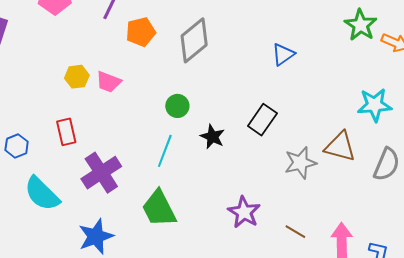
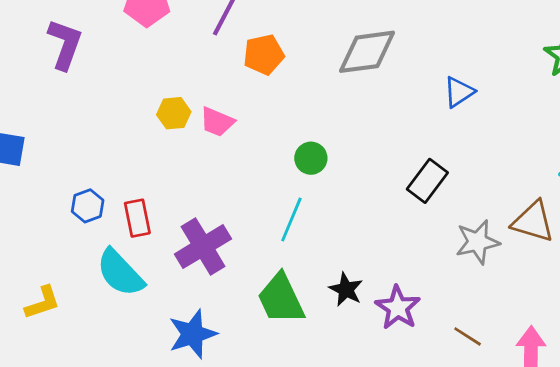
gray diamond: (194, 40) -> (367, 52), moved, turned 30
red rectangle: (66, 132) -> (137, 218), moved
black star: (212, 137) -> (346, 289), moved

